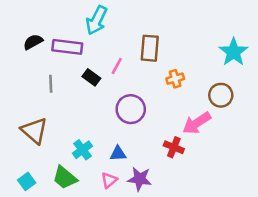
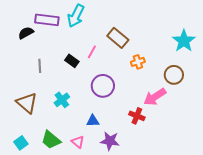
purple rectangle: (67, 47) -> (47, 20), moved
brown rectangle: (150, 48) -> (118, 38), turned -55
cyan cross: (82, 150) -> (62, 100), moved
pink triangle: (109, 180) -> (78, 142), moved, turned -40

